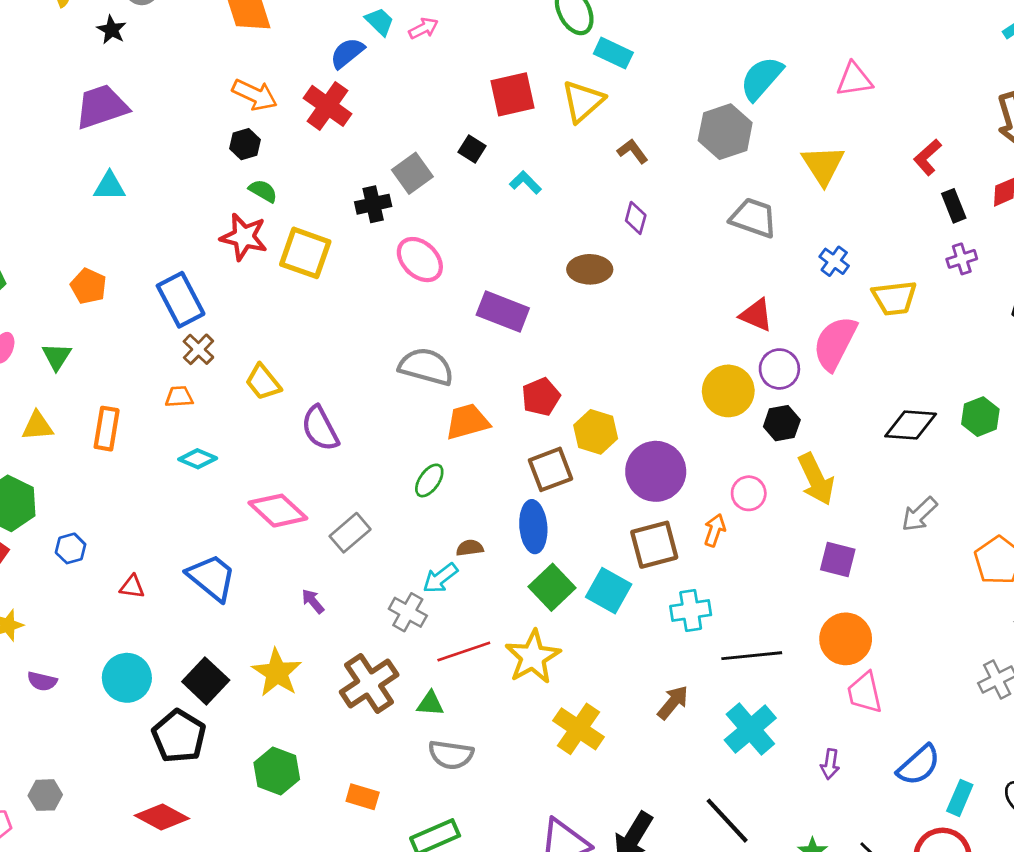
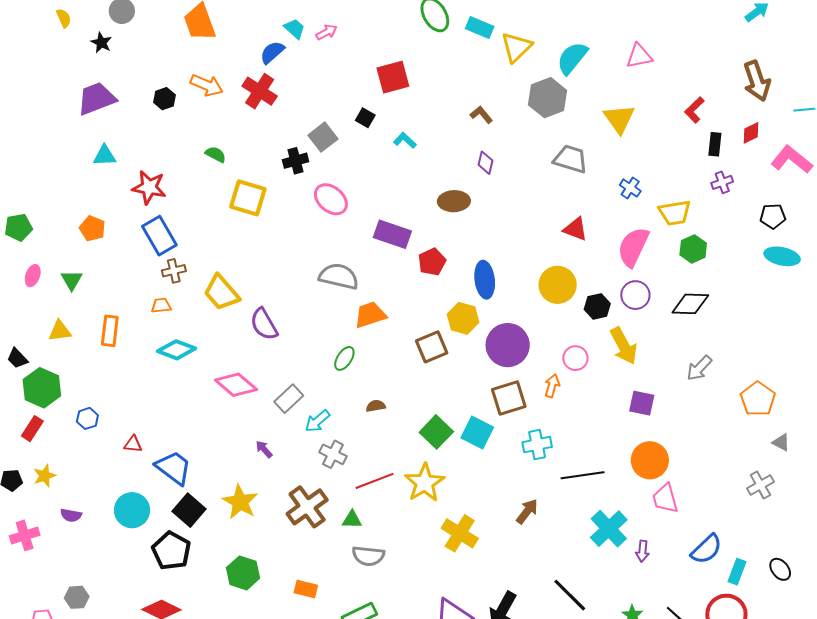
cyan rectangle: (613, 53) -> (480, 28), moved
yellow triangle: (583, 101) -> (516, 47), moved
black hexagon: (245, 144) -> (164, 99), moved
black rectangle: (954, 206) -> (715, 144), turned 30
red star: (244, 237) -> (149, 187), moved
brown cross: (198, 349) -> (174, 271), turned 35
purple circle: (779, 369) -> (635, 295), moved
yellow trapezoid: (263, 382) -> (221, 293), size x1.4
red pentagon: (541, 397) -> (432, 262), moved
green hexagon: (980, 417) -> (693, 249), moved
cyan diamond: (198, 459) -> (177, 350), size x1.4
blue ellipse: (533, 527) -> (485, 280), moved
blue trapezoid: (212, 577) -> (174, 468), moved
cyan arrow: (440, 578) -> (317, 421), moved
cyan cross: (750, 729) -> (609, 529), moved

